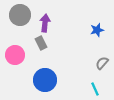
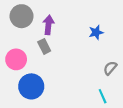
blue star: (97, 30) -> (96, 32), moved
blue circle: (45, 80) -> (31, 86), moved

